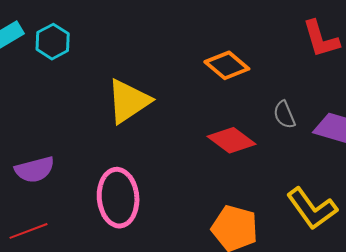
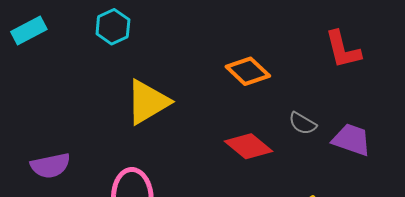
cyan hexagon: (53, 42) -> (113, 27), moved
gray semicircle: (284, 115) -> (303, 123), turned -40

